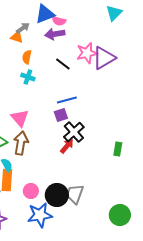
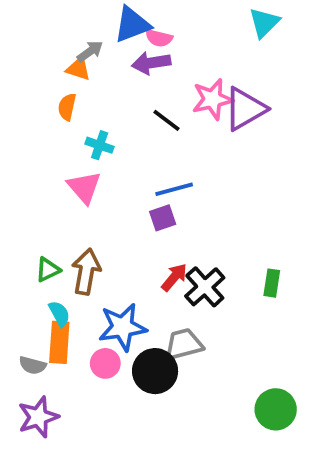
orange semicircle: (27, 57) -> (67, 107), moved
pink triangle: (20, 118) -> (84, 187), moved
black cross: (74, 132) -> (205, 287), moved
gray trapezoid: (75, 194) -> (184, 344), moved, turned 55
blue star: (40, 215) -> (123, 327), moved

